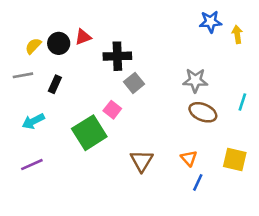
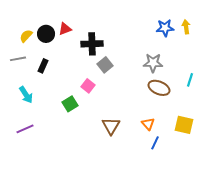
blue star: (211, 22) -> (165, 28), moved
cyan arrow: (33, 121) -> (26, 95), turned -96
green square: (89, 133) -> (70, 104), size x0.6

